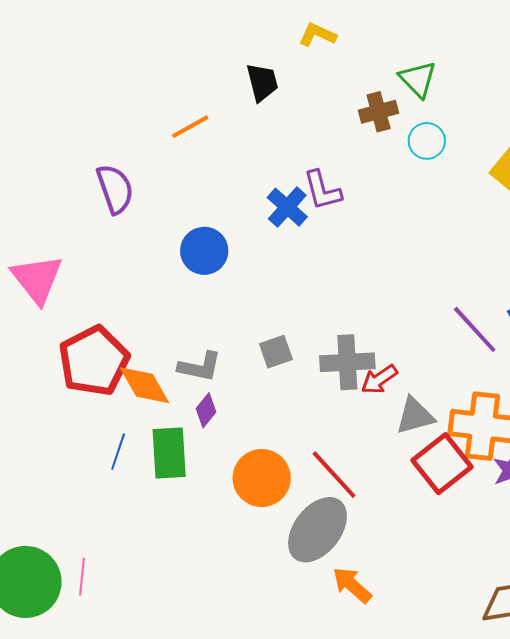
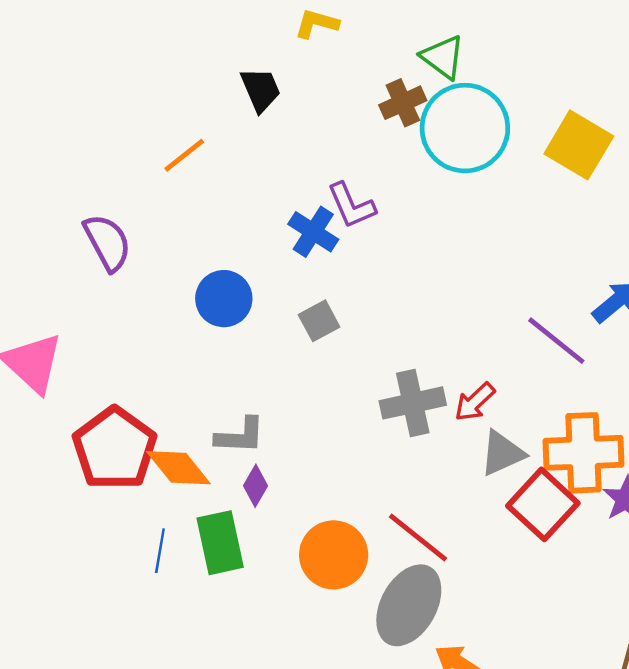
cyan circle: (427, 141) -> (465, 128), size x2.0
gray square: (276, 352) -> (319, 321), moved
red arrow: (379, 379) -> (475, 402), moved

